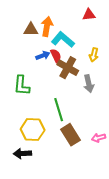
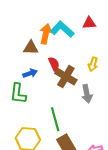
brown triangle: (31, 30) -> (31, 48), moved
cyan L-shape: (63, 40) -> (62, 29), moved
blue arrow: (43, 56) -> (30, 73), moved

